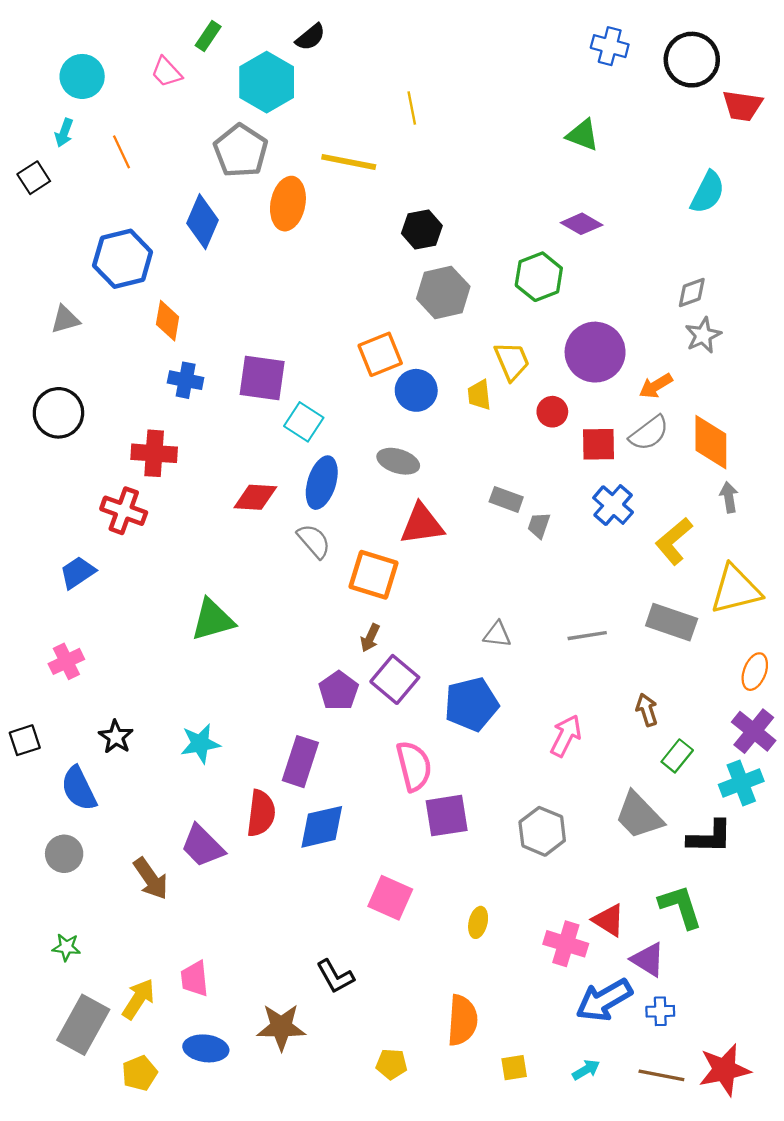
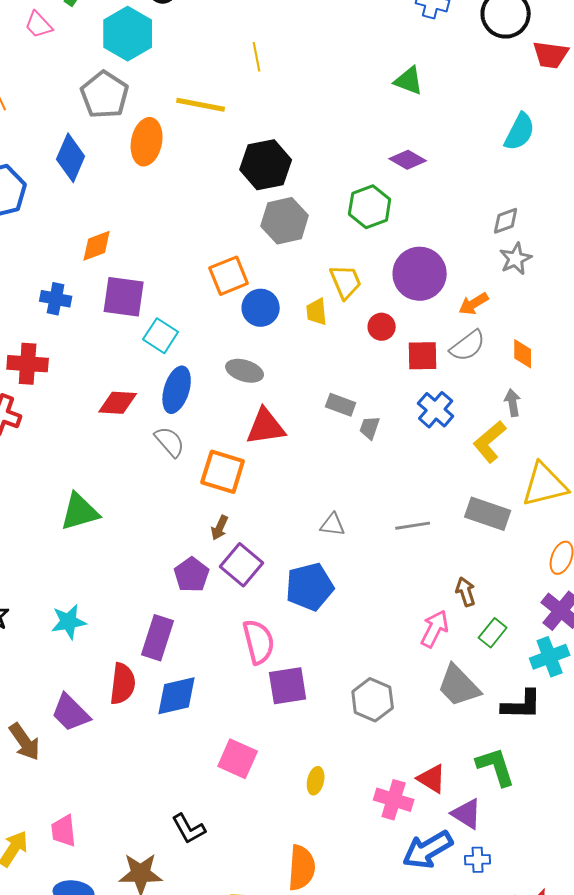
black hexagon: (422, 229) -> (266, 165), size x1.4
orange diamond: (168, 321) -> (97, 246), moved, turned 60
orange diamond: (711, 442) -> (523, 354), size x0.6
gray arrow: (729, 497) -> (513, 403), moved
pink arrow: (566, 736) -> (435, 629), moved

